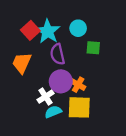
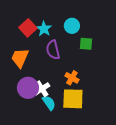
cyan star: (48, 31) -> (44, 29), size x0.7
purple circle: (61, 81) -> (28, 88), moved
cyan semicircle: (53, 112) -> (49, 103), turned 77

